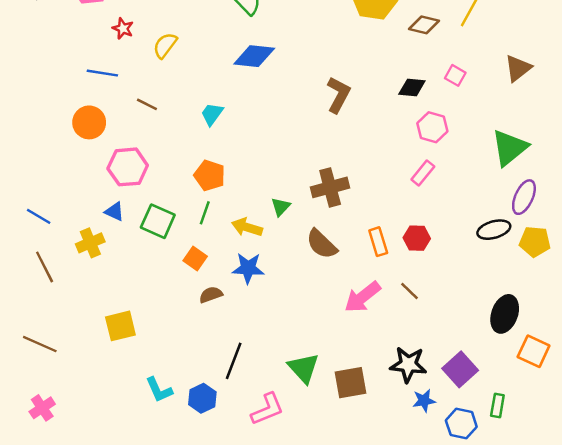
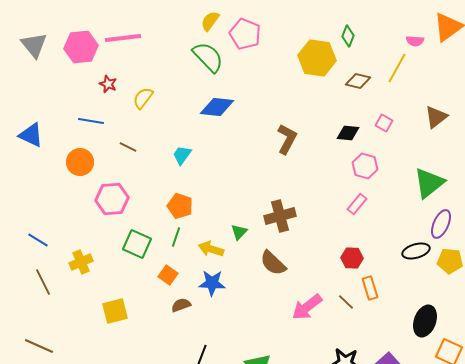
blue triangle: (114, 212) -> (31, 135), moved, size x1.5
orange rectangle: (378, 242) -> (370, 288), moved
yellow square: (120, 326) -> (115, 311), moved

